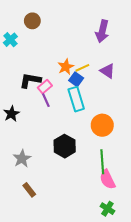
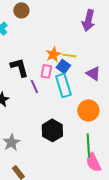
yellow line: (82, 68) -> (69, 55), turned 32
purple triangle: (107, 71) -> (93, 73), moved
black L-shape: (30, 80) -> (19, 67), turned 65
pink rectangle: (45, 87) -> (46, 71), moved, turned -40

